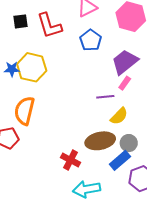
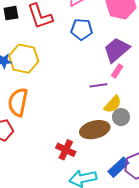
blue pentagon: (91, 40) -> (82, 29), turned -30
gray circle: (129, 143) -> (121, 117), moved
blue rectangle: (120, 160) -> (118, 167), moved

